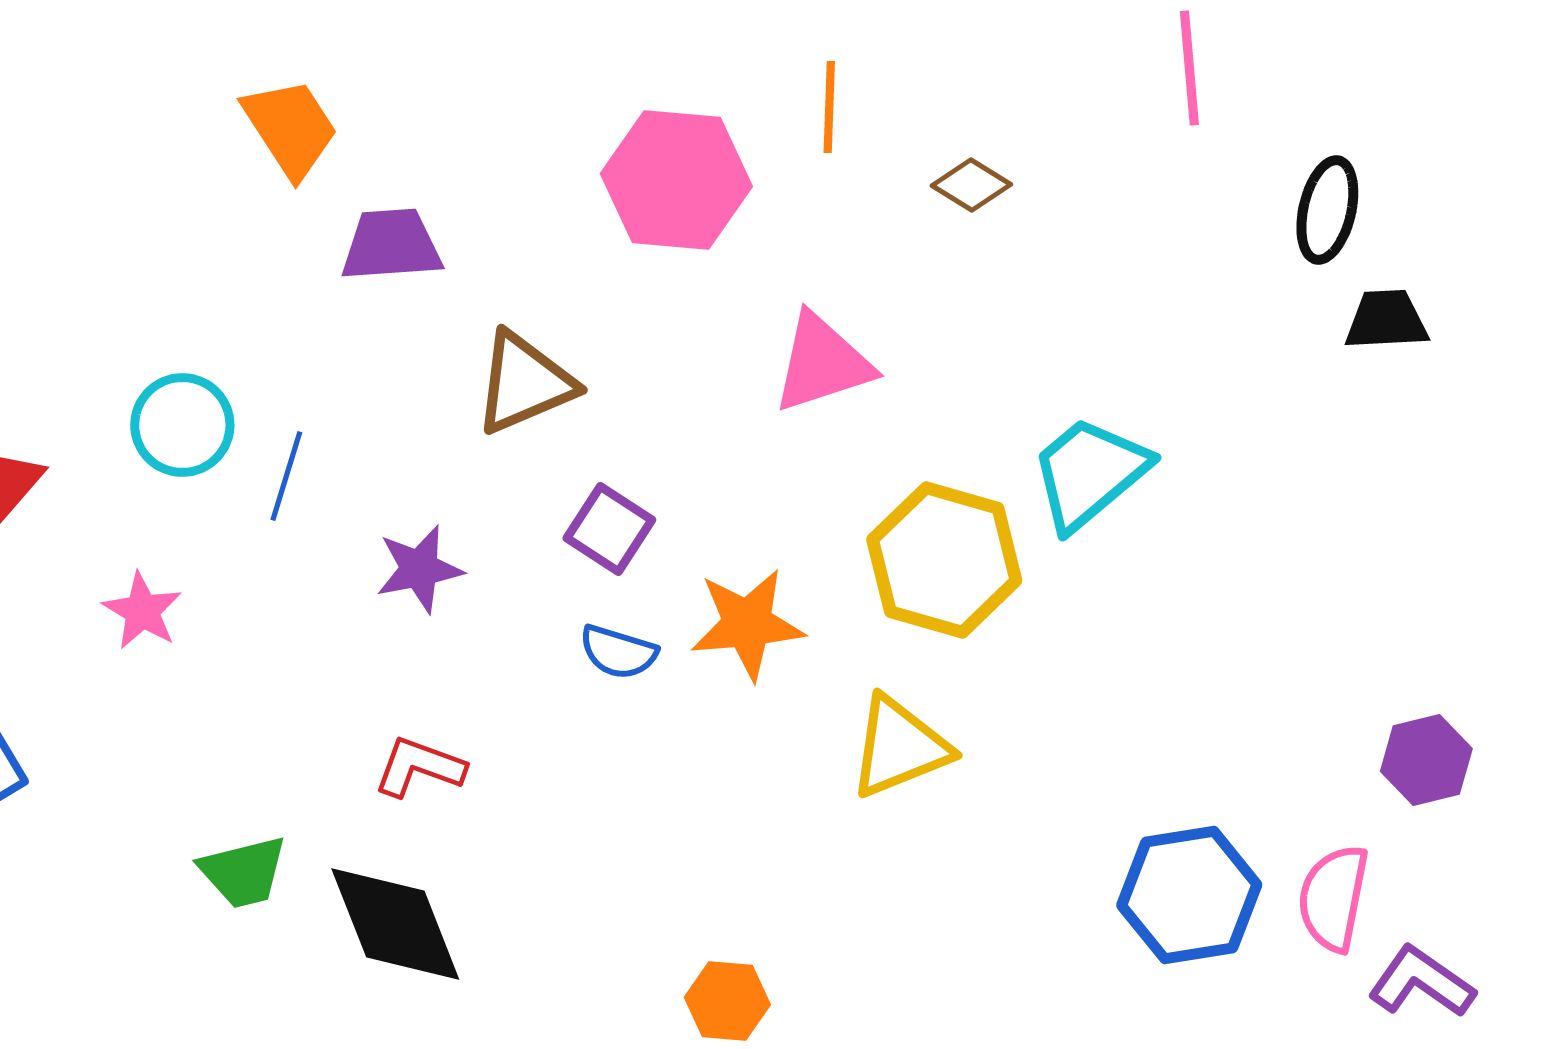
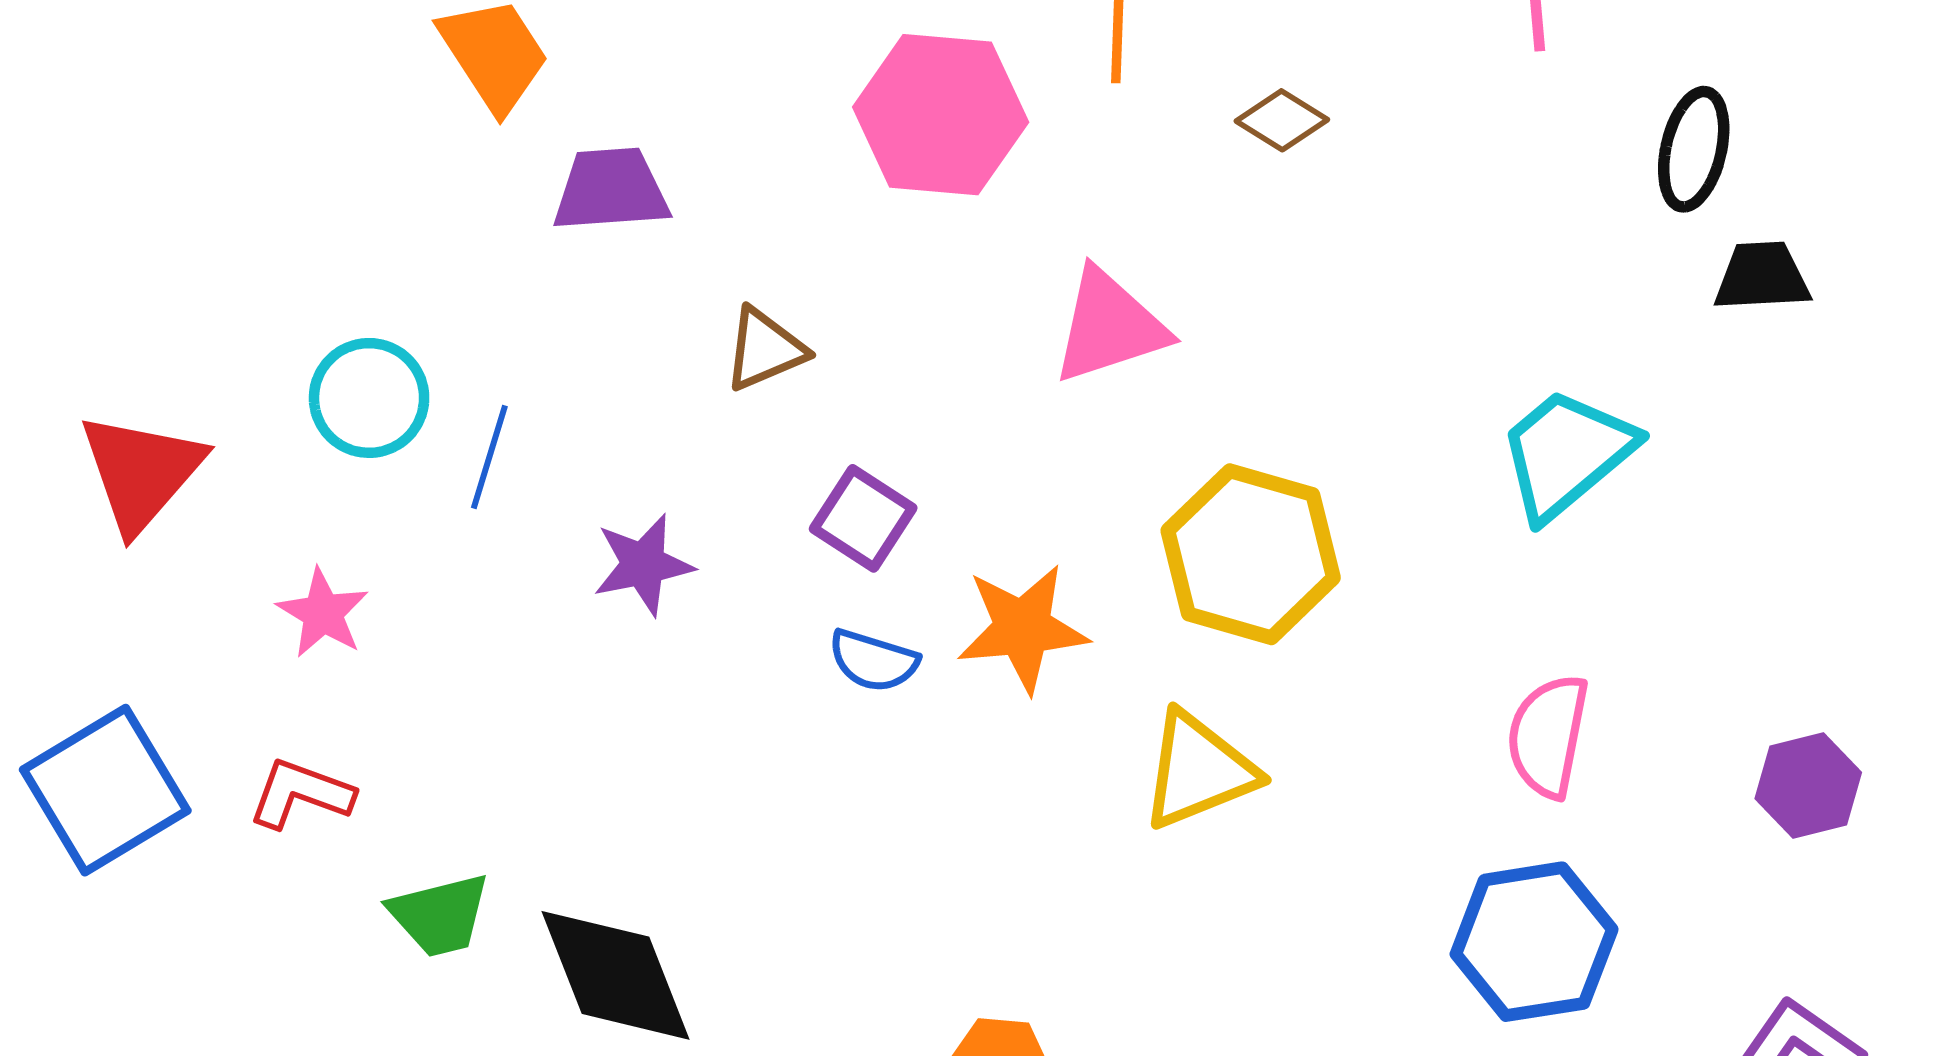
brown triangle: (524, 383) -> (765, 349), size x0.7
cyan trapezoid: (1089, 473) -> (1566, 454), moved
red L-shape: (419, 767) -> (301, 794), moved
pink semicircle: (1333, 898) -> (1548, 736), moved

